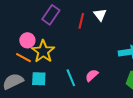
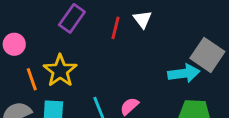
pink circle: (27, 40) -> (14, 44), moved
orange line: (24, 58) -> (32, 79), turned 42

